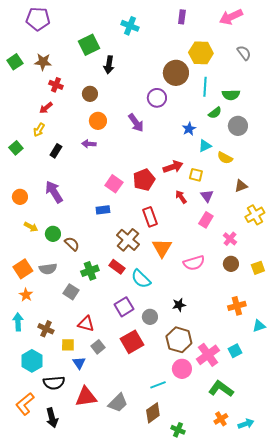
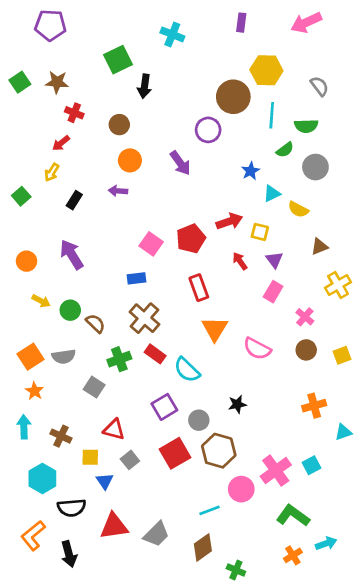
gray semicircle: (244, 53) -> (319, 86), moved
brown cross: (128, 240) -> (144, 318), moved
pink semicircle: (194, 263) -> (257, 349), turned 45
brown hexagon: (179, 340) -> (219, 451), moved
cyan arrow: (246, 424) -> (326, 543), moved

